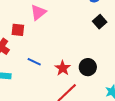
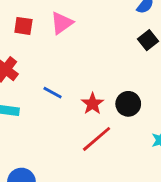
red square: (18, 30) -> (23, 26), moved

